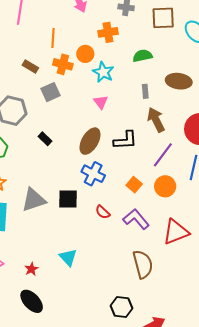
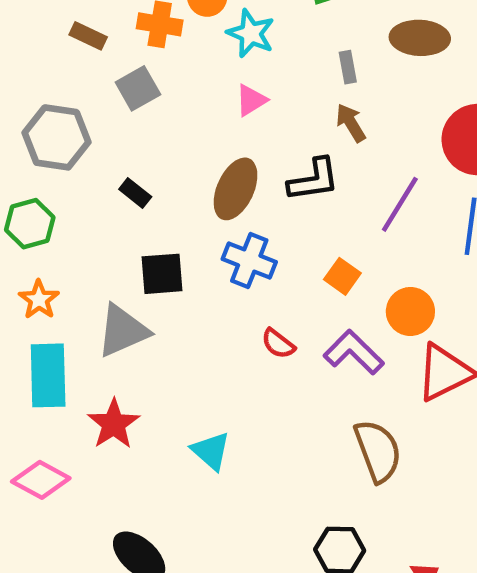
pink triangle: (101, 102) -> (251, 100), turned 42
brown arrow: (156, 120) -> (351, 123), moved, size x0.7
orange circle: (165, 186) -> (410, 311), moved
black square: (68, 199) -> (162, 274), moved
red star: (31, 269) -> (114, 424), moved, size x1.6

